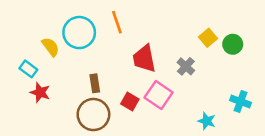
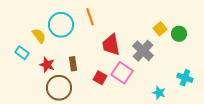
gray cross: (186, 66) -> (143, 51), size x1.5
red star: (40, 92) -> (47, 65), moved
brown circle: (93, 115) -> (59, 88), moved

